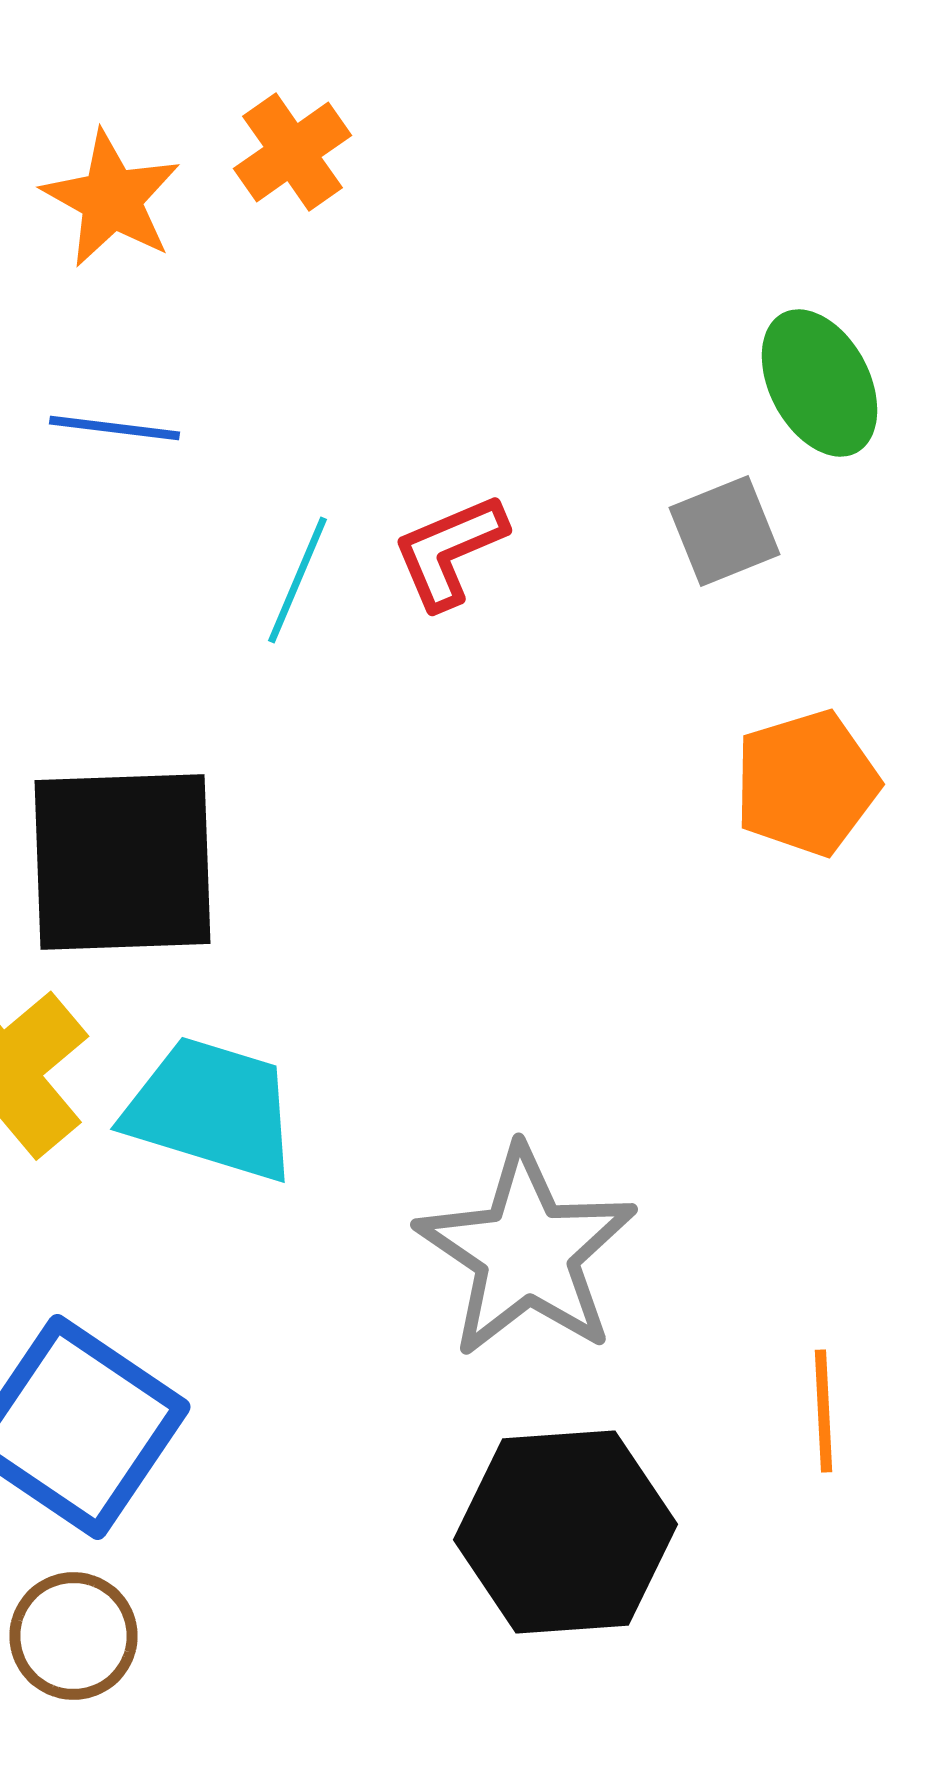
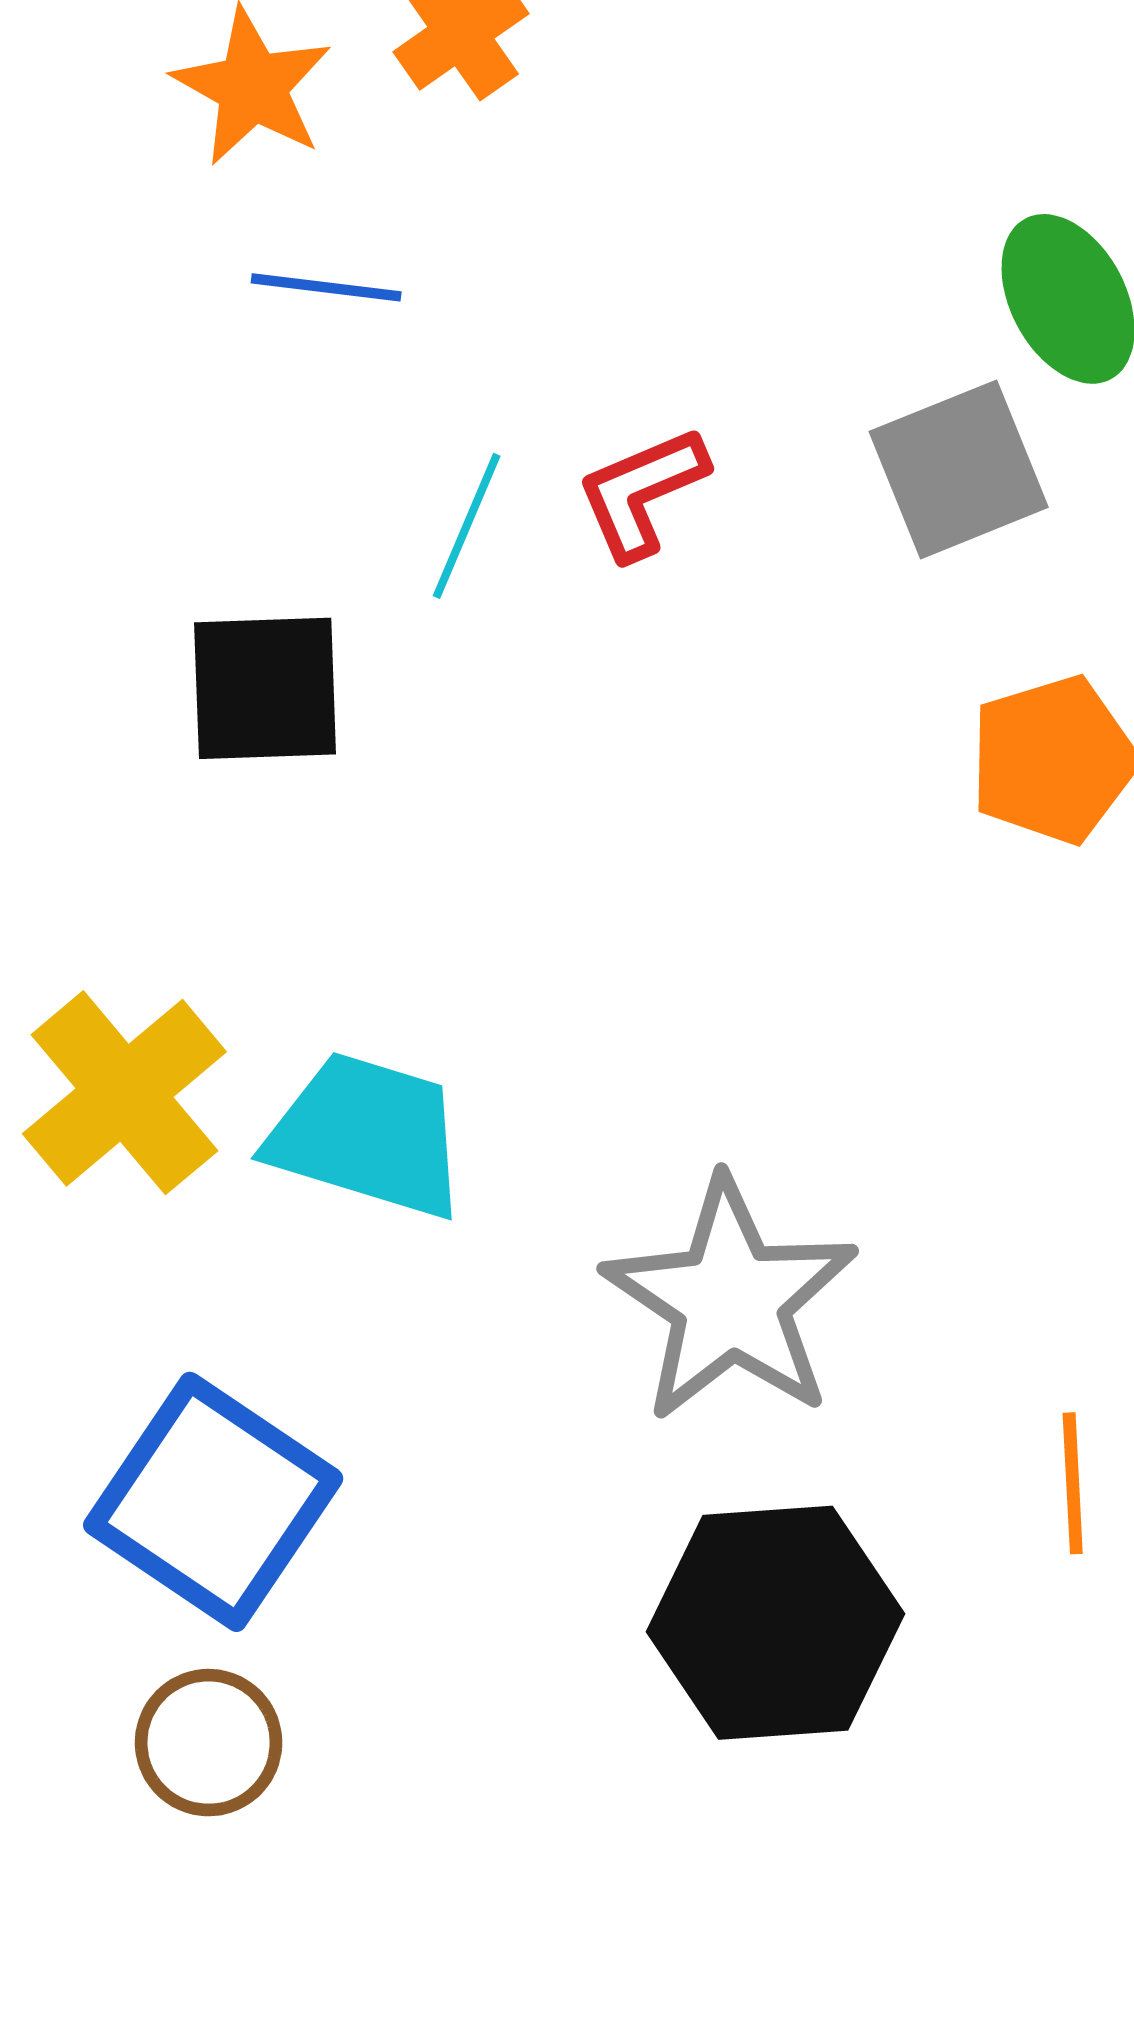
blue line: (114, 428) -> (326, 287), moved
gray square: (724, 531) -> (959, 469), size x1.4
black square: (122, 862) -> (265, 688), moved, size x0.7

